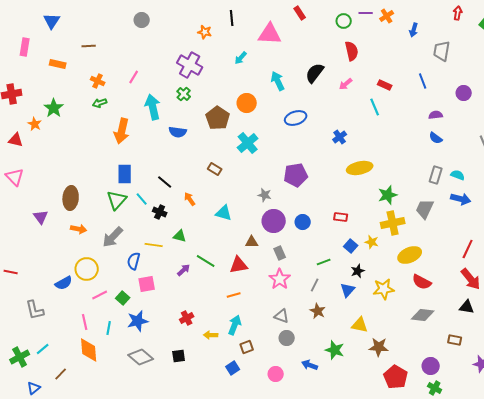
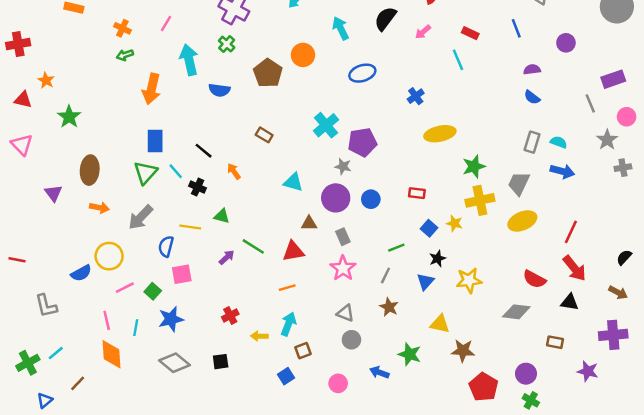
green star: (54, 108) -> (69, 117), moved
cyan cross: (248, 143) -> (326, 125), moved
gray star: (265, 195) -> (343, 166), moved
cyan triangle: (224, 213) -> (293, 182), moved
yellow ellipse: (410, 255) -> (522, 221), moved
red semicircle: (422, 282) -> (534, 279), moved

